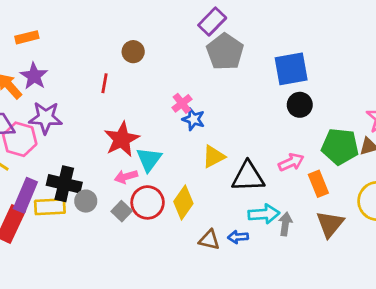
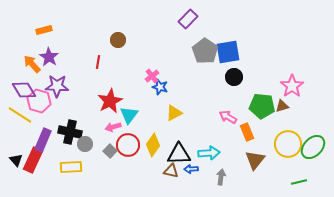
purple rectangle: (212, 22) -> (188, 19), moved
gray pentagon: (225, 52) -> (205, 51), moved
pink arrow: (291, 162) -> (228, 117), turned -126
black triangle: (248, 177) -> (179, 154), moved
yellow rectangle: (50, 207) -> (71, 167), moved
gray arrow: (285, 224) -> (221, 177), moved

